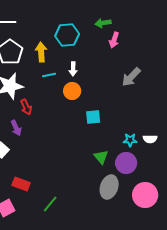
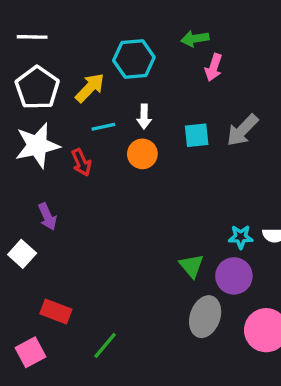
yellow arrow: (41, 52) -> (90, 88), turned 48
red arrow: (26, 107) -> (81, 162), moved
cyan square: (93, 117) -> (197, 135), moved

